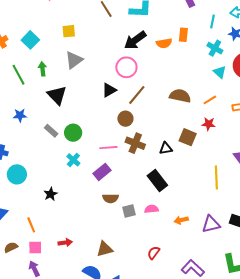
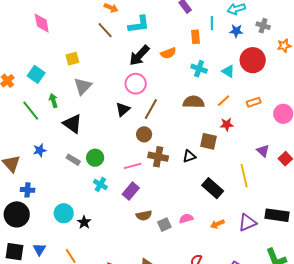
orange rectangle: (183, 35) -> (196, 37), moved
cyan cross: (215, 48) -> (199, 69), moved
cyan circle: (17, 174) -> (64, 213), moved
black rectangle: (157, 181) -> (213, 188), moved

